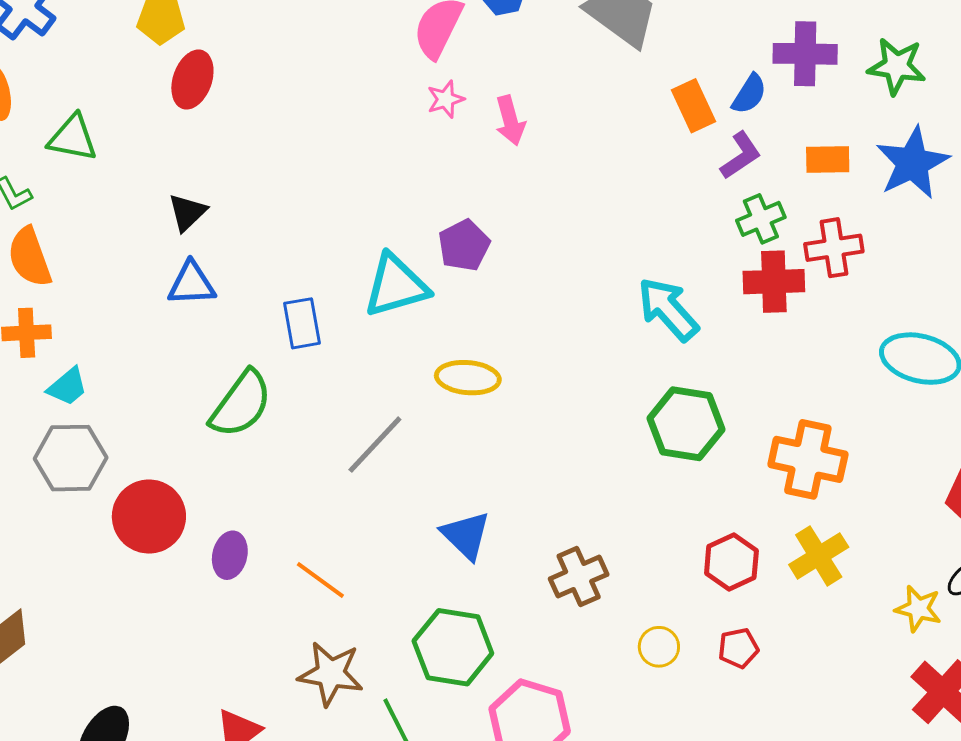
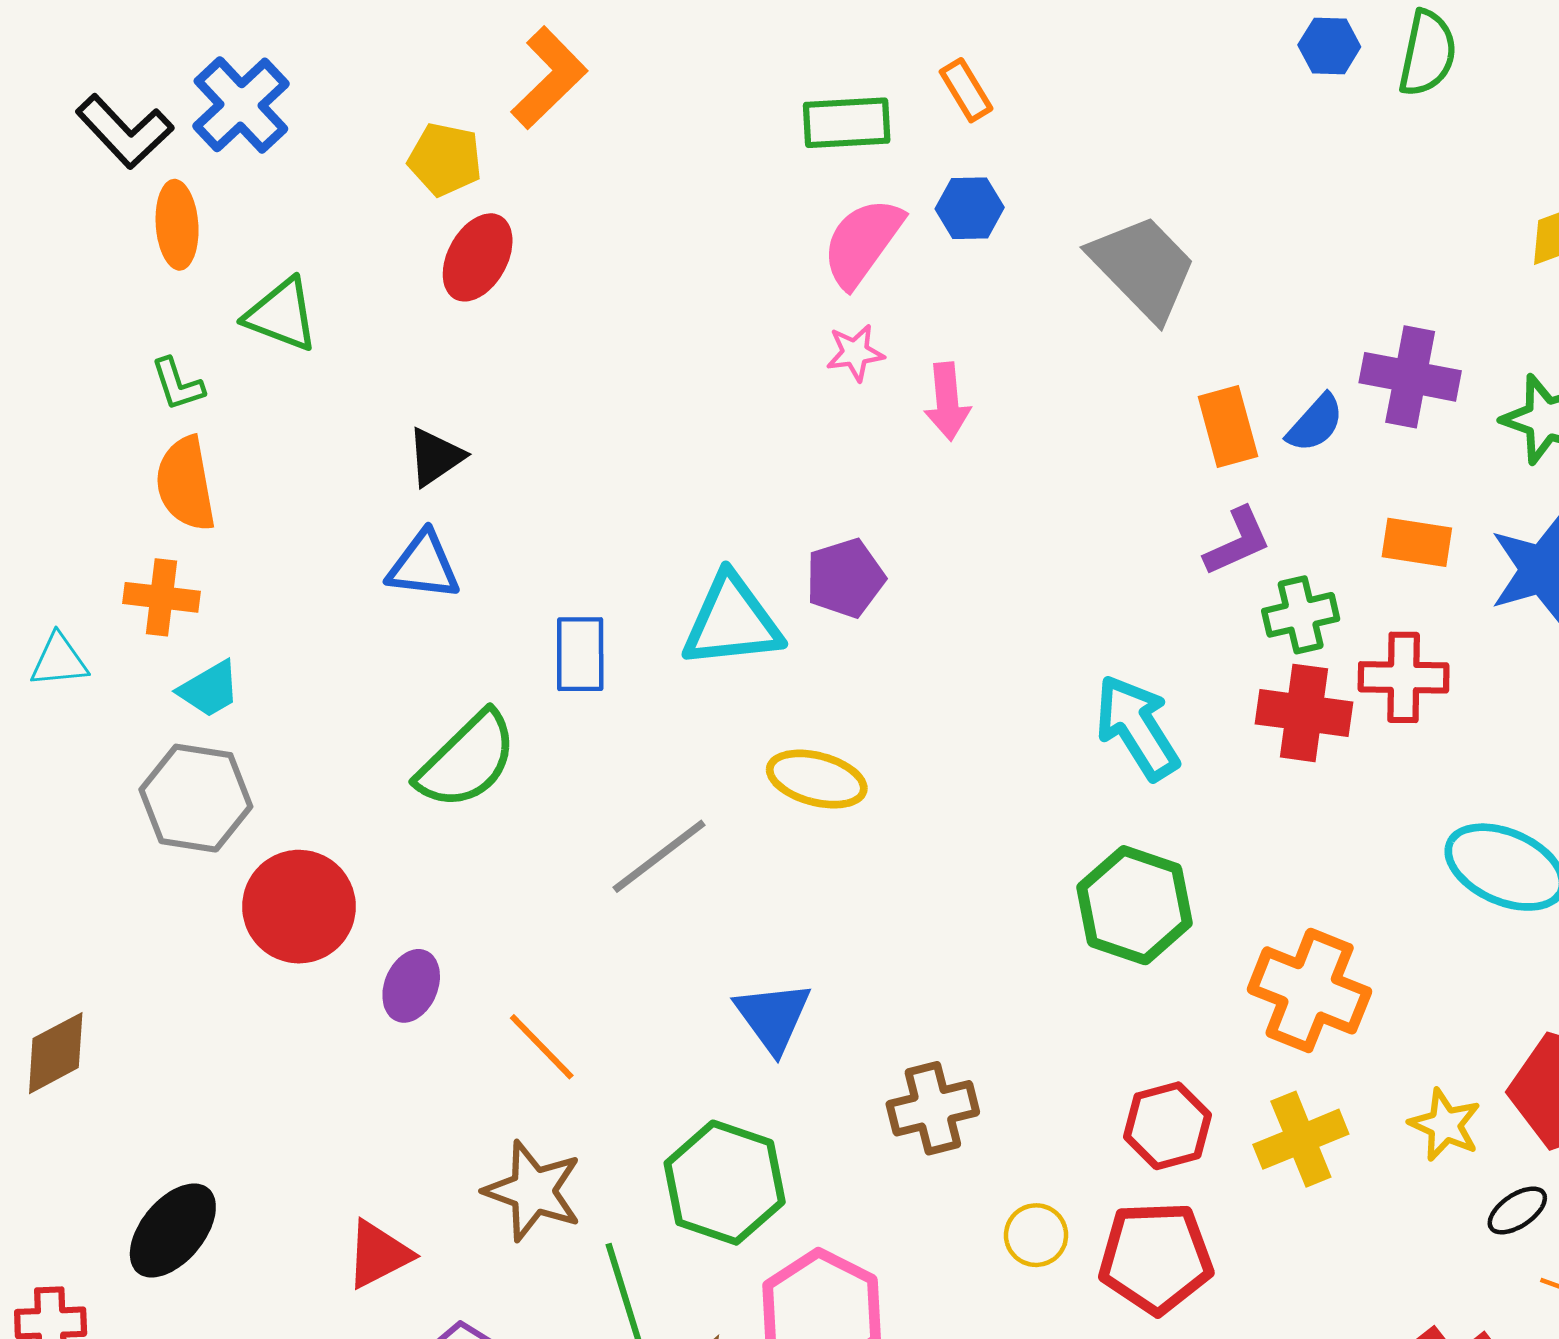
purple L-shape: (741, 155) -> (1237, 541), moved
yellow star: (918, 609) -> (1445, 1125), moved
red pentagon: (738, 648) -> (1156, 1258), size x1.8

